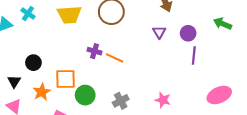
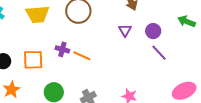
purple line: (194, 56) -> (159, 53), turned -48
orange square: (66, 79) -> (33, 60), moved

